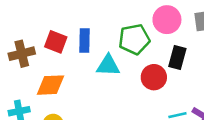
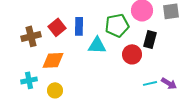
red square: (56, 42) -> (57, 27), turned 30

